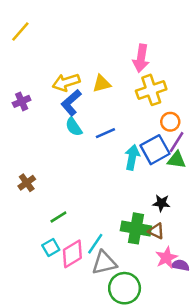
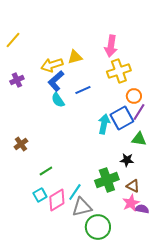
yellow line: (20, 32) -> (13, 40), moved
yellow triangle: (102, 84) -> (75, 57), moved
blue line: (105, 133) -> (83, 90), moved
green triangle: (177, 160) -> (139, 139), moved
green cross: (136, 228) -> (107, 180), turned -30
brown triangle: (156, 231) -> (133, 186), moved

